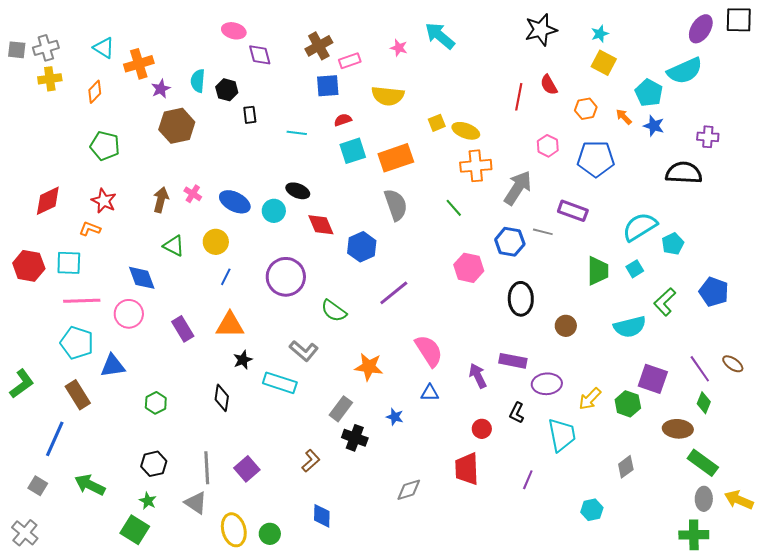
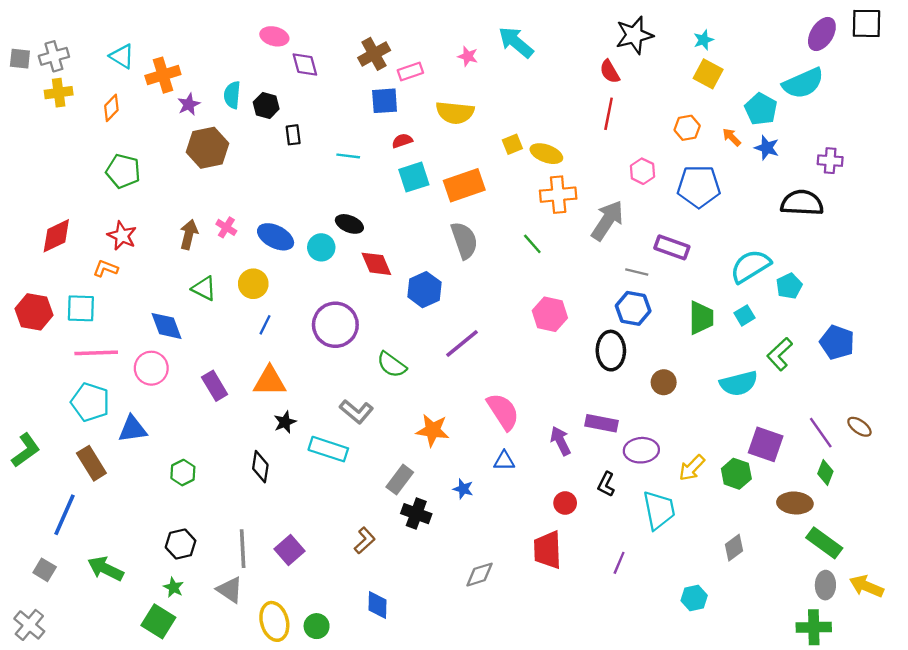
red semicircle: (549, 85) -> (610, 72), moved
blue hexagon: (510, 242) -> (633, 308), moved

